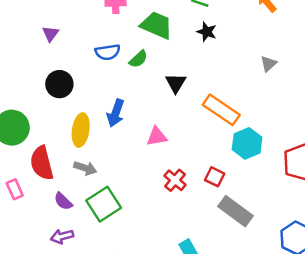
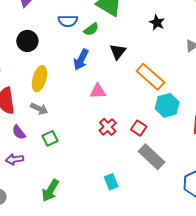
black star: (207, 32) -> (157, 23), moved
blue arrow: (116, 113) -> (81, 60), moved
green square: (104, 204) -> (50, 138), size x0.6

